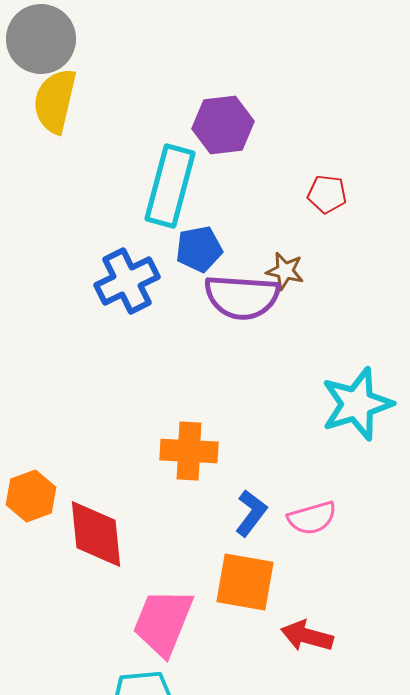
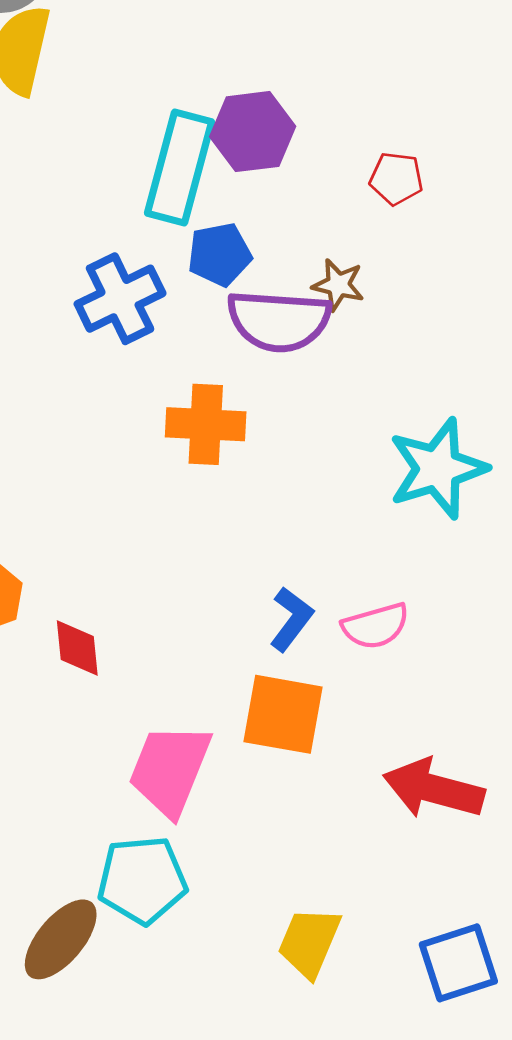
purple hexagon: (223, 125) -> (253, 132), moved
orange cross: (189, 451) -> (206, 424), moved
red diamond: (96, 534) -> (77, 648), size x0.6
red arrow: (307, 636) -> (434, 789), moved, size x1.4

